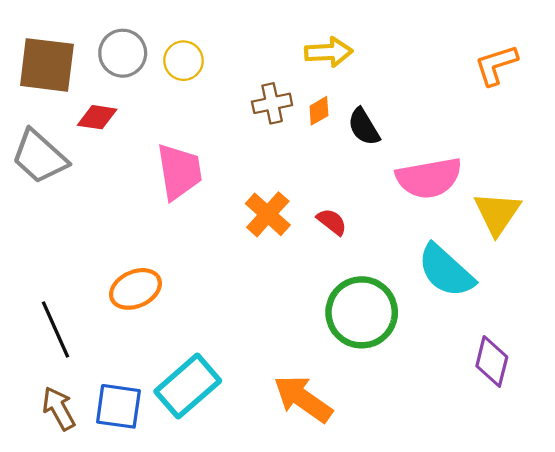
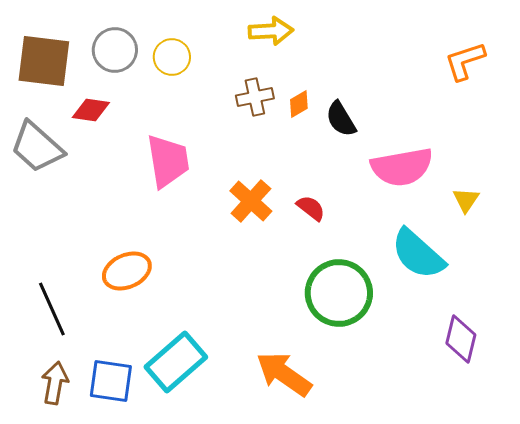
yellow arrow: (329, 52) -> (271, 31), moved
yellow triangle: (497, 213) -> (466, 200), size x0.6
brown arrow: (59, 408) -> (55, 383), turned 39

